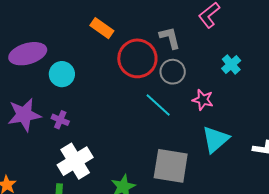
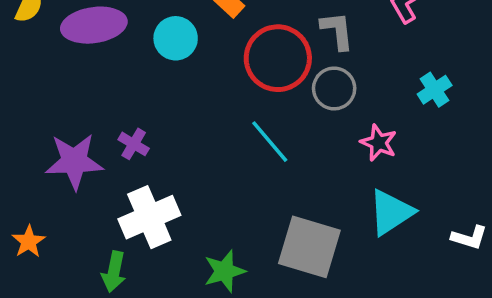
cyan circle: (62, 74) -> (176, 38), moved
cyan line: (158, 105) -> (270, 142), moved
purple star: (24, 115) -> (74, 161), moved

